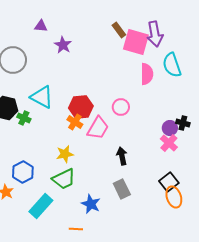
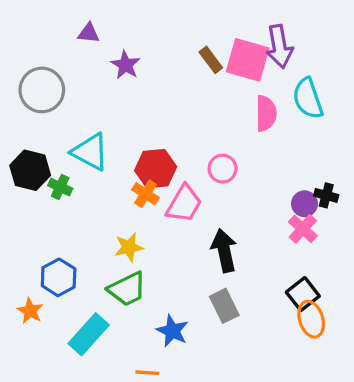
brown rectangle: (119, 30) -> (211, 60), moved
black arrow: (122, 156) -> (224, 251), size x1.4

